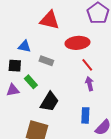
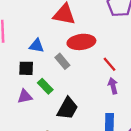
red ellipse: (77, 43) -> (81, 42), moved
gray rectangle: (46, 61) -> (62, 61), turned 32

